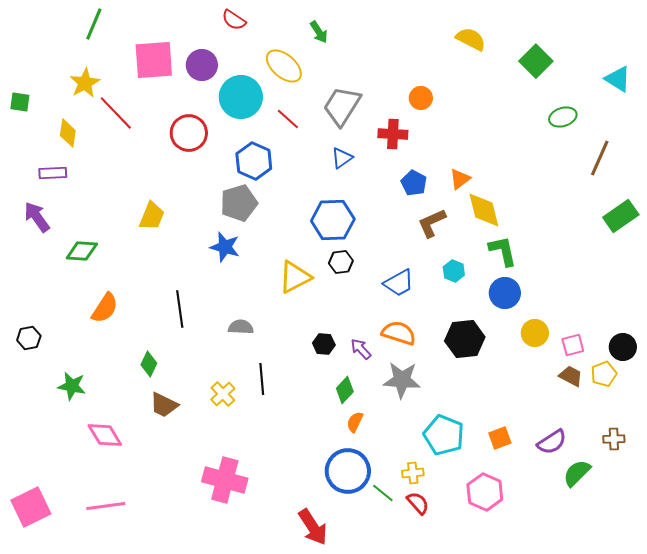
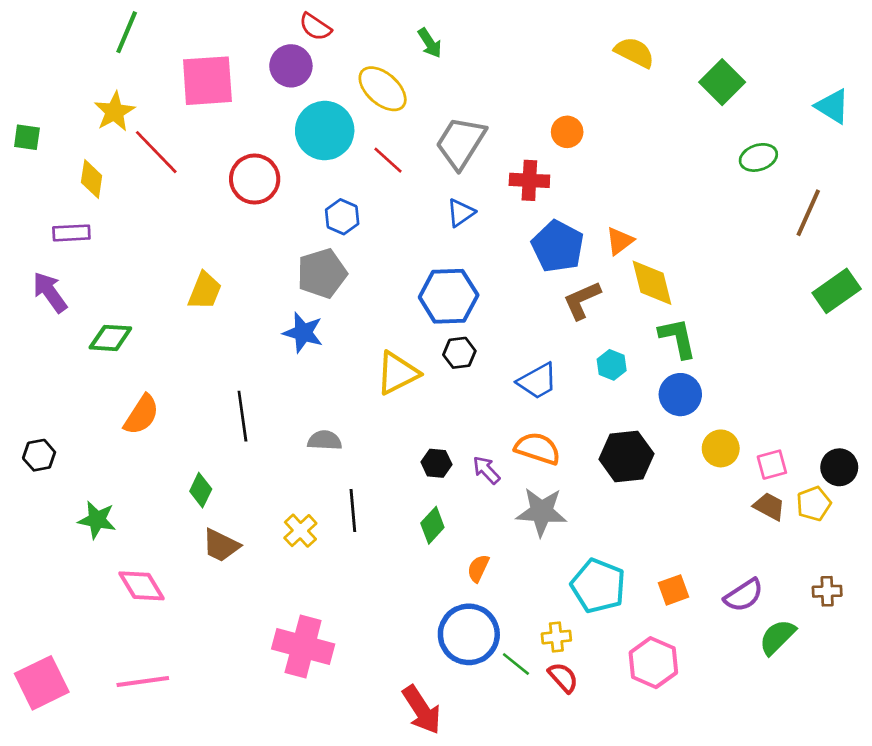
purple circle: (202, 65) -> (291, 66), moved
blue hexagon: (254, 161) -> (342, 217), size x0.7
blue pentagon: (414, 183) -> (558, 246), size x1.5
green diamond: (345, 390) -> (432, 525), moved

